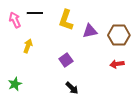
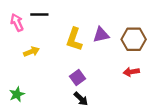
yellow L-shape: (66, 20) -> (74, 39), moved
yellow arrow: (28, 46) -> (31, 52), turned 48
purple square: (66, 60) -> (77, 77), moved

